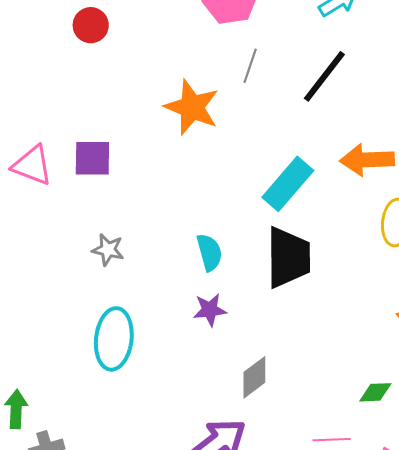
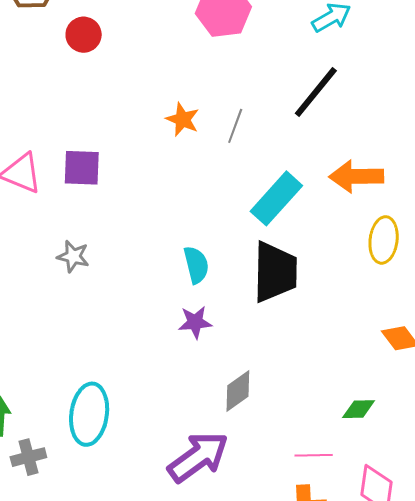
gray line: (250, 66) -> (235, 126), moved
orange star: (192, 107) -> (183, 119), size x0.6
gray star: (108, 250) -> (73, 256), moved
cyan ellipse: (114, 339) -> (89, 414), moved

